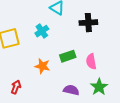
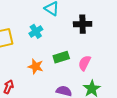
pink semicircle: (91, 61) -> (85, 63), turned 35

